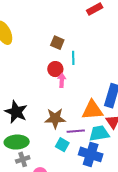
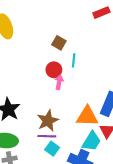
brown star: (55, 118) -> (48, 121), turned -30
purple line: (76, 131) -> (47, 136), moved
cyan trapezoid: (99, 133) -> (92, 141), turned 125

